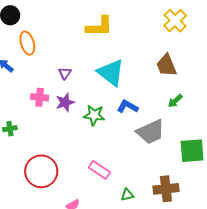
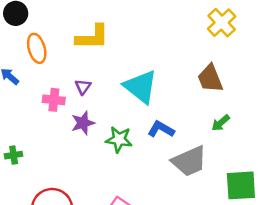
yellow L-shape: (99, 26) -> (92, 37), moved
pink cross: (40, 97) -> (54, 100), moved

